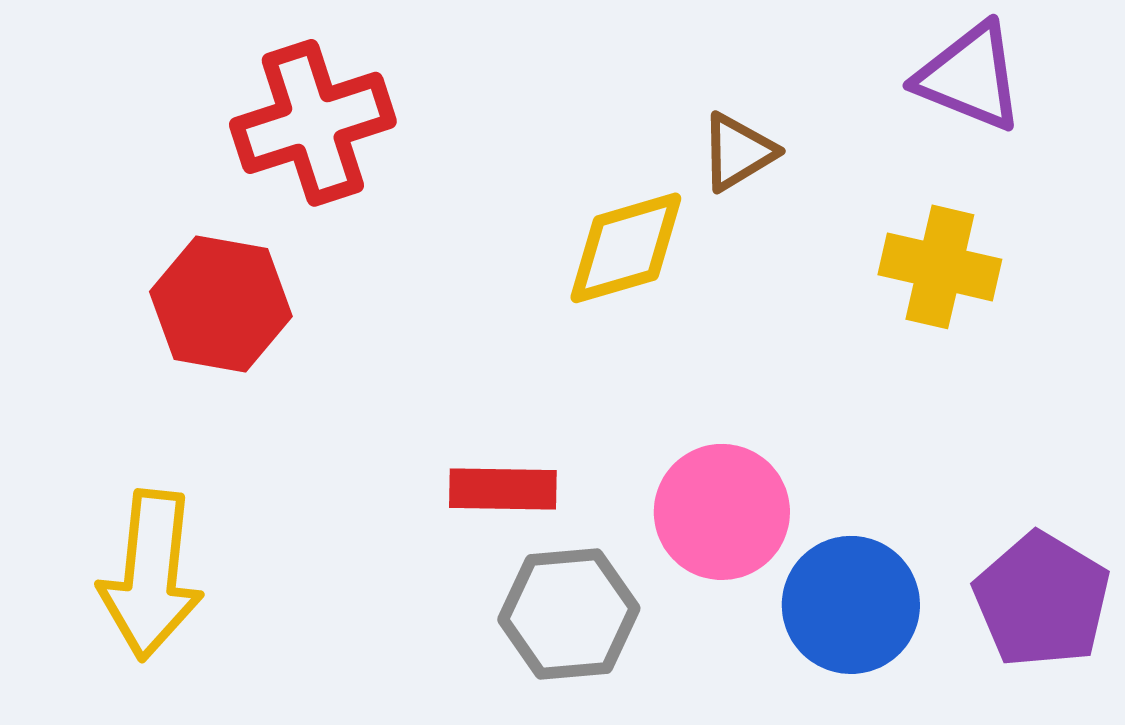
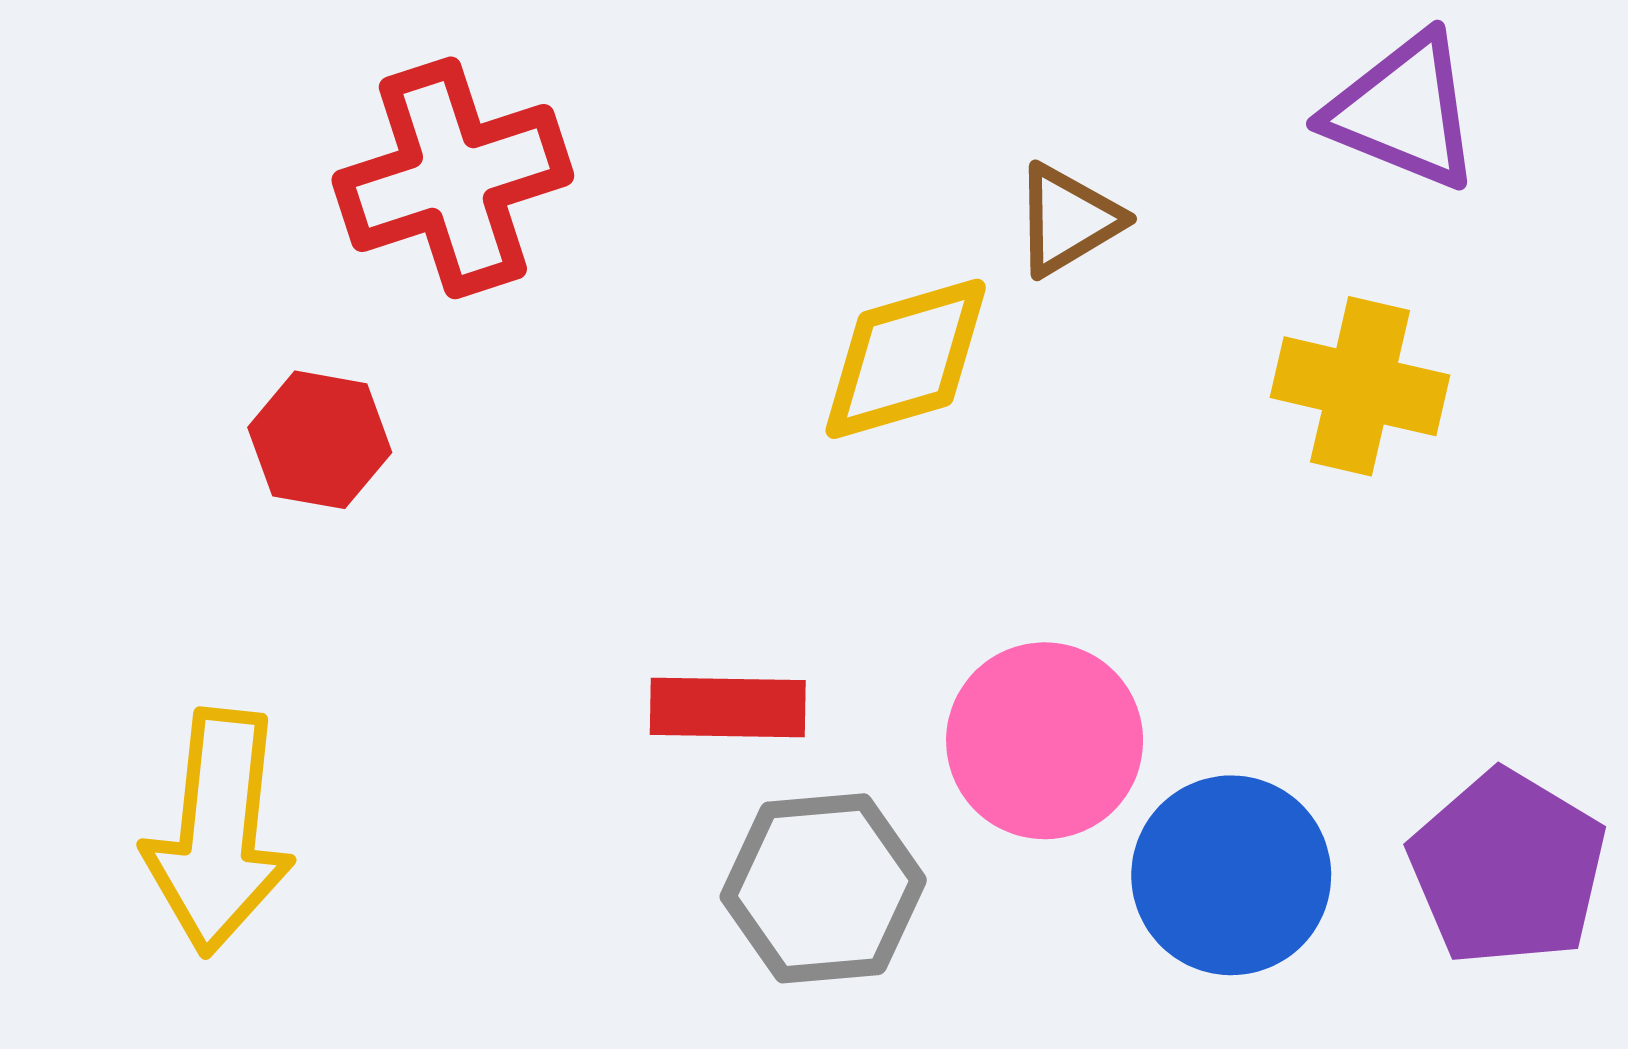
red hexagon: (221, 304) -> (320, 440), size x0.7

